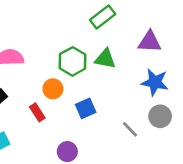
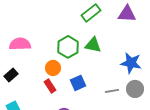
purple triangle: (150, 42) -> (127, 14), moved
red rectangle: (37, 112) -> (50, 86), moved
gray line: (130, 129) -> (112, 91), moved, turned -56

